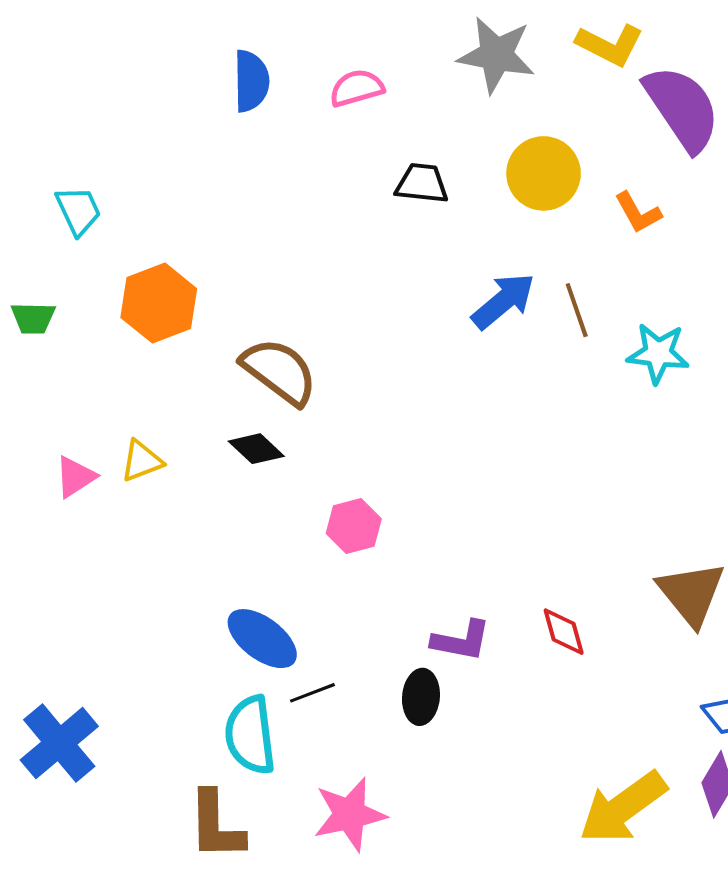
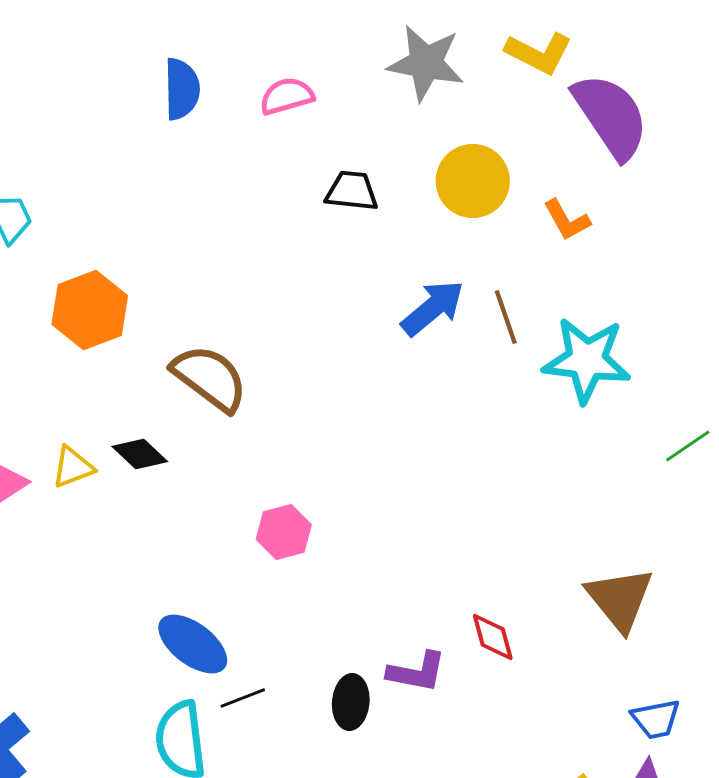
cyan star: (658, 353) -> (587, 360), size x1.4
black diamond: (256, 449) -> (140, 454), moved
purple L-shape: (461, 641) -> (417, 672), moved

